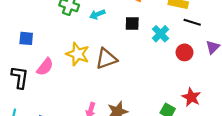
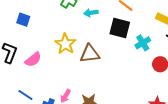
black square: (132, 24) -> (120, 28), size x1.5
pink semicircle: (45, 67) -> (33, 60), moved

